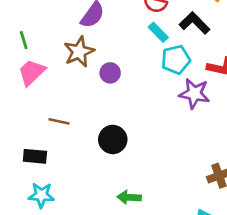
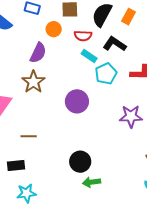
purple circle: (110, 73) -> (77, 101), moved, size x1.5
purple star: (194, 94) -> (131, 116), moved
black circle: (113, 139) -> (80, 162), moved

